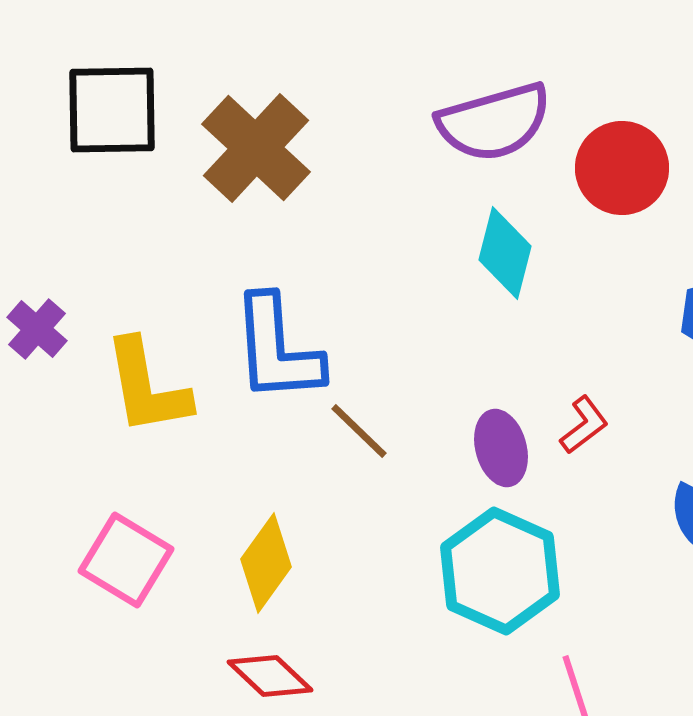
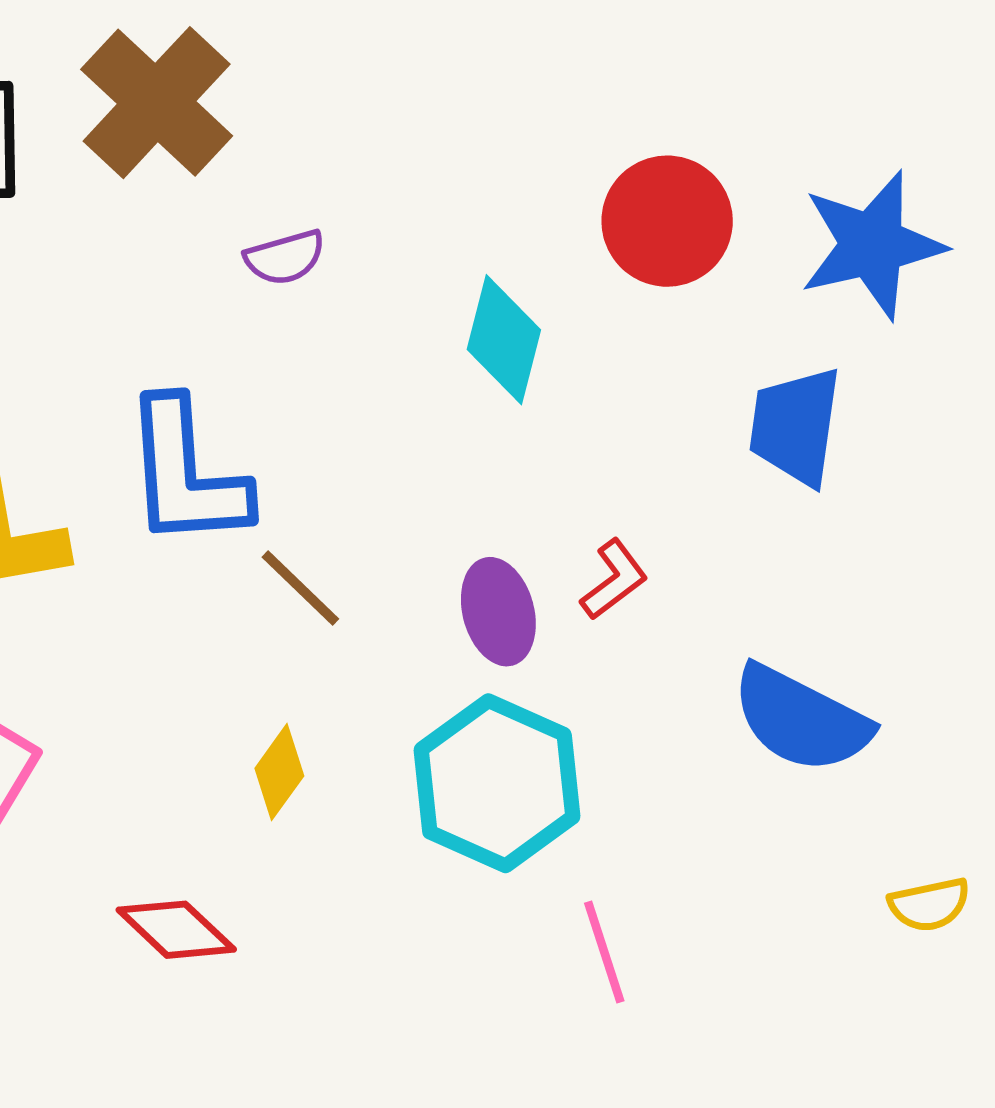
purple semicircle: (494, 122) -> (285, 257), moved, size x0.5
brown cross: (256, 148) -> (157, 103), moved
yellow diamond: (266, 563) -> (279, 772), moved, size x0.7

